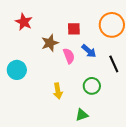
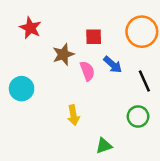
green circle: (92, 86) -> (138, 116), moved

